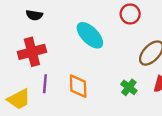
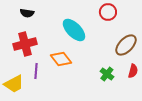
orange diamond: (78, 86) -> (61, 59), moved, turned -35

